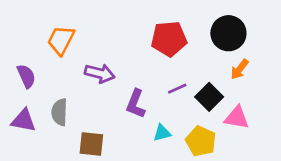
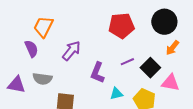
purple arrow: (100, 73) -> (71, 51), turned -65
purple semicircle: (26, 76) -> (31, 49), moved
gray semicircle: (60, 112) -> (42, 79), turned -84

